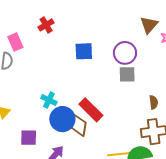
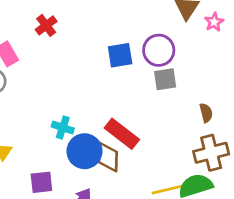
blue square: (84, 51) -> (120, 55), moved

